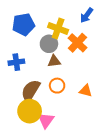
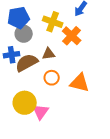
gray circle: (49, 44) -> (24, 34), moved
brown semicircle: (31, 91) -> (27, 63), moved, turned 30
orange triangle: (86, 91) -> (80, 83), size x1.5

